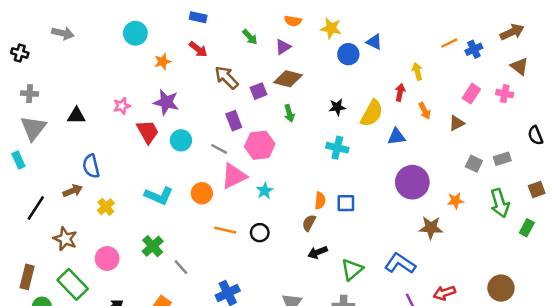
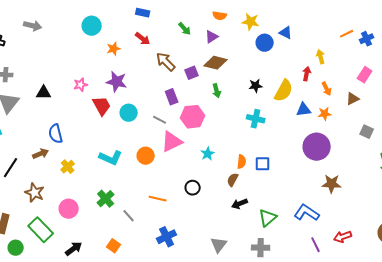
cyan star: (265, 191) -> (208, 154), moved
orange star: (455, 201) -> (325, 114), moved
orange line: (225, 230) -> (158, 199), moved

